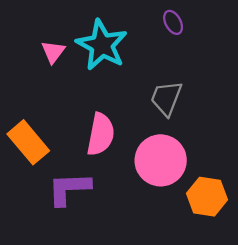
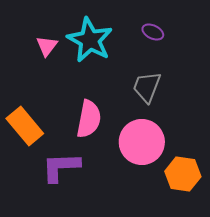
purple ellipse: (173, 22) -> (153, 32), moved, turned -35

